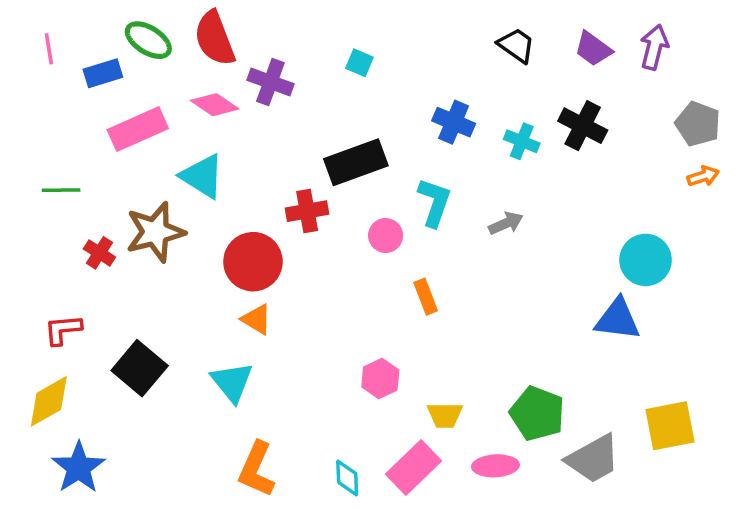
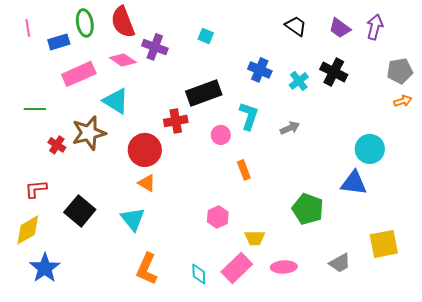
green ellipse: (148, 40) -> (85, 23), turned 48
gray pentagon: (698, 124) -> (400, 71), turned -30
cyan cross: (522, 141) -> (299, 81), turned 30
green pentagon: (537, 413) -> (308, 209), moved
gray trapezoid: (593, 459) -> (340, 263), size x0.7

